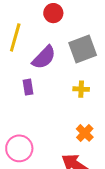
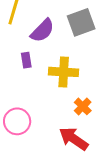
yellow cross: (81, 89) -> (64, 72), moved, size x1.8

